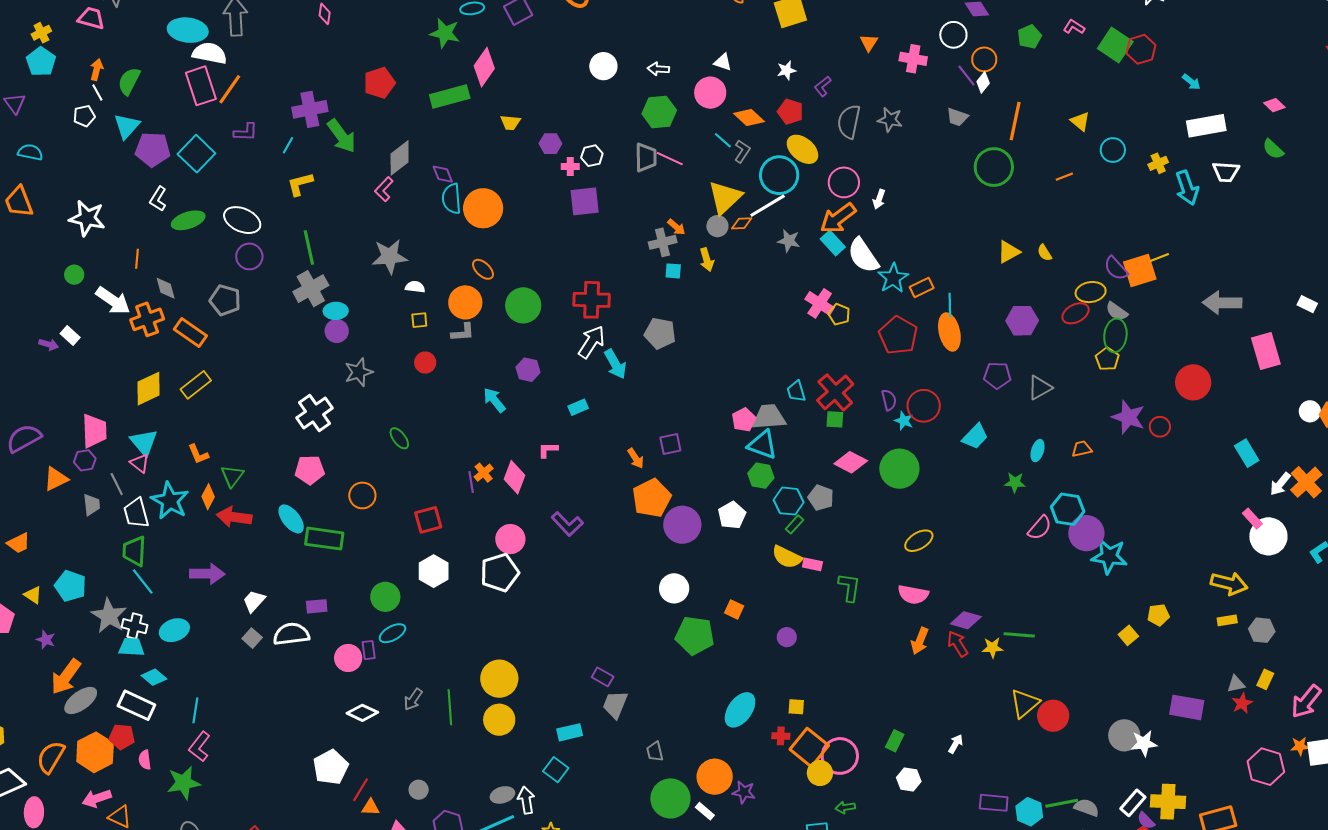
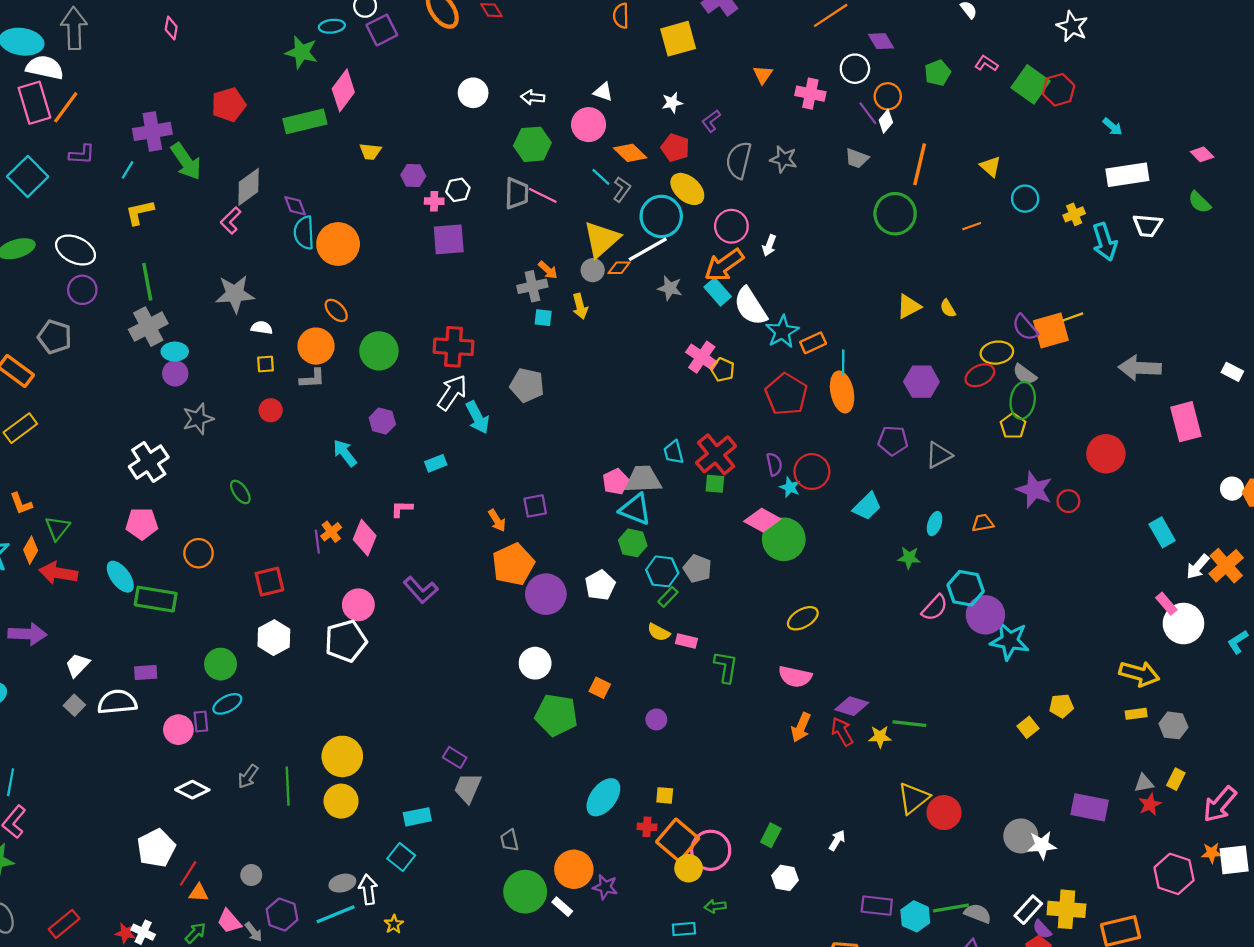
pink diamond: (851, 462) -> (762, 520), moved
yellow semicircle: (787, 557) -> (659, 632), size x0.7

